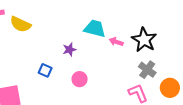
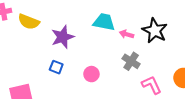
purple star: (69, 49) -> (63, 37), moved, size x1.6
gray cross: (147, 70) -> (131, 61), moved

